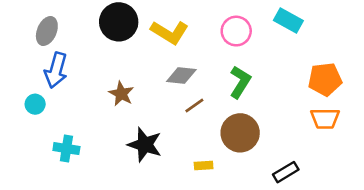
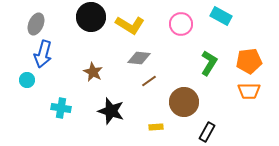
green L-shape: (240, 82) -> (209, 63), moved
cyan cross: (66, 149) -> (61, 108), moved
black rectangle: (286, 172) -> (207, 132), moved, turned -30

